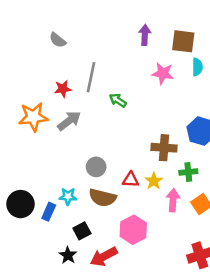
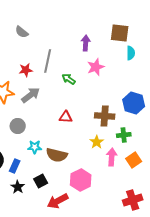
purple arrow: (145, 35) -> (86, 43), moved
pink star: (163, 73) -> (96, 67), moved, turned -30
gray circle: (96, 167) -> (18, 126), moved
red triangle: (131, 180) -> (66, 117), moved
cyan star: (68, 196) -> (35, 147), moved
black star: (68, 255) -> (18, 187), moved

